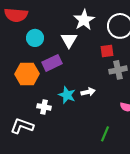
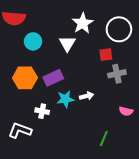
purple rectangle: (52, 63) -> (53, 78), moved
cyan star: (67, 95) -> (65, 99), turned -30

